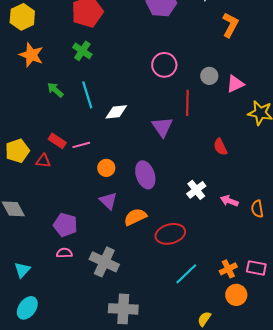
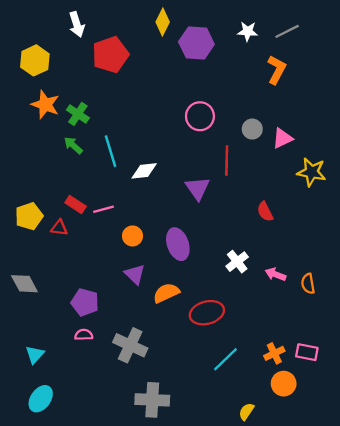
green cross: (82, 51) -> (78, 114), moved

